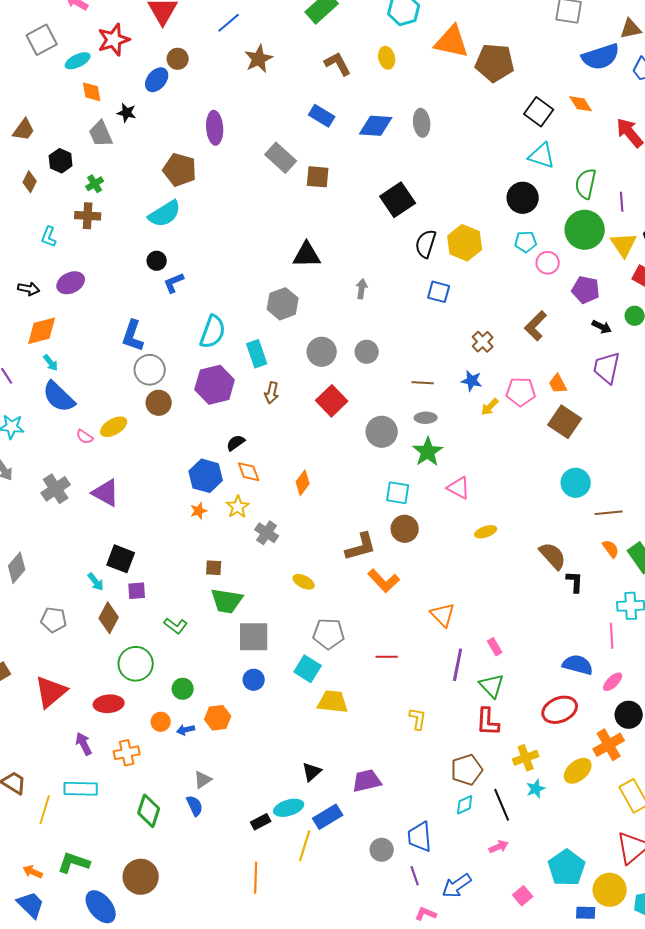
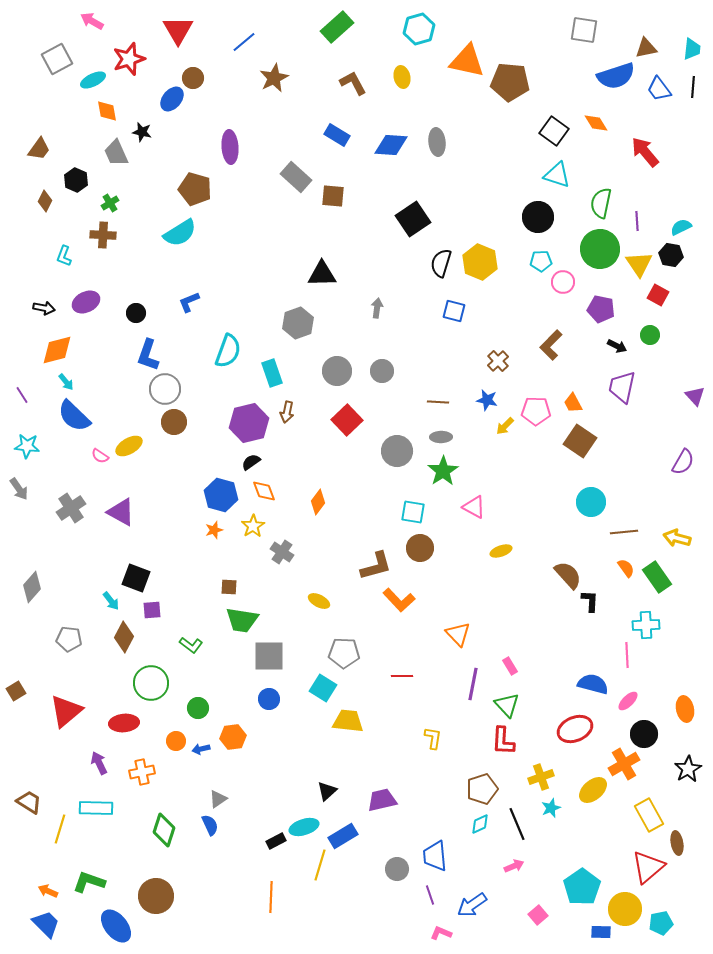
black circle: (157, 261) -> (136, 313), moved
purple hexagon: (215, 385) -> (249, 423), moved

